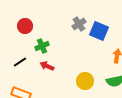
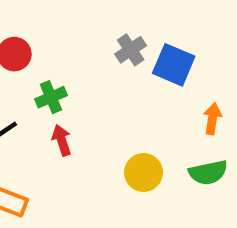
red arrow: (47, 66) -> (62, 140), turned 48

